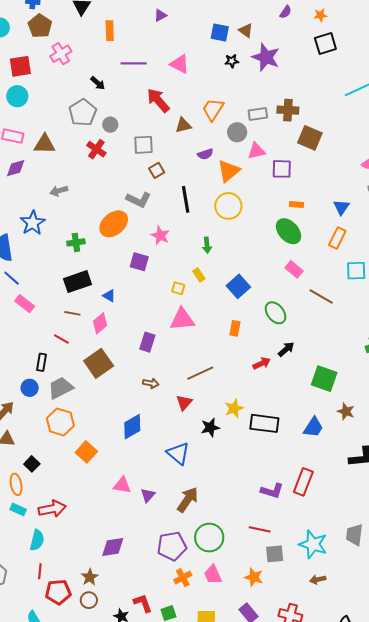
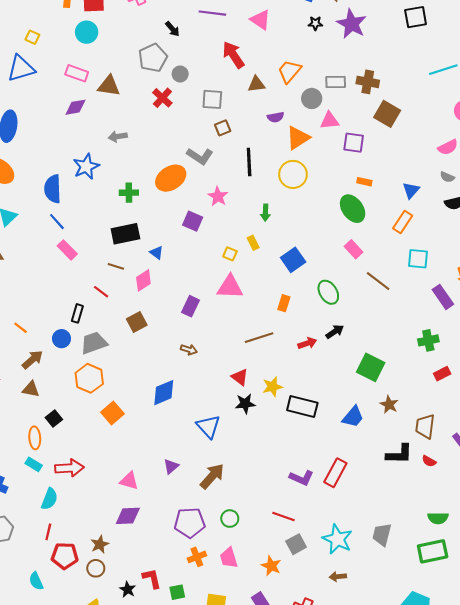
brown square: (99, 363) -> (137, 322), size x0.7
brown line: (200, 373) -> (259, 338), moved
red triangle: (184, 402) -> (240, 377), moved, turned -42
pink triangle: (122, 485) -> (129, 481), moved
green circle: (209, 538) -> (230, 519), size x0.6
gray square: (275, 554) -> (296, 544), turned -30

